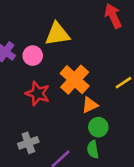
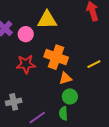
orange cross: (75, 80) -> (56, 57), turned -30
red star: (38, 93) -> (26, 64), turned -30

